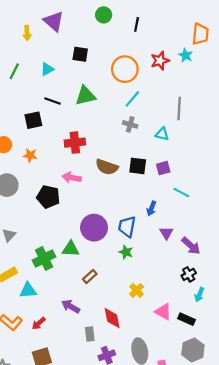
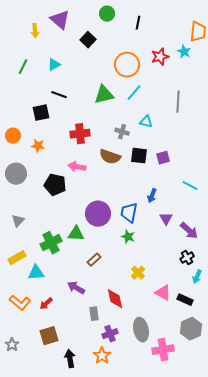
black square: (80, 54) -> (88, 40), moved, turned 35
green triangle: (86, 96) -> (104, 95), moved
gray cross: (130, 124) -> (122, 132), moved
cyan triangle: (162, 134) -> (146, 122), moved
cyan line: (181, 193) -> (190, 186), moved

